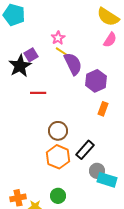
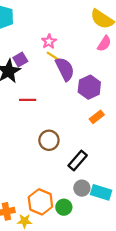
orange rectangle: (103, 109) -> (97, 117), turned 32
orange hexagon: (58, 157) -> (40, 202), moved
gray circle: (97, 171) -> (82, 188), moved
green circle: (58, 196) -> (64, 207), moved

